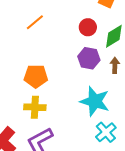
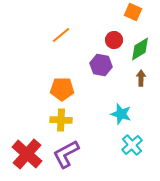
purple hexagon: (89, 58) -> (101, 65), moved
cyan star: (95, 101) -> (121, 114), size x0.7

